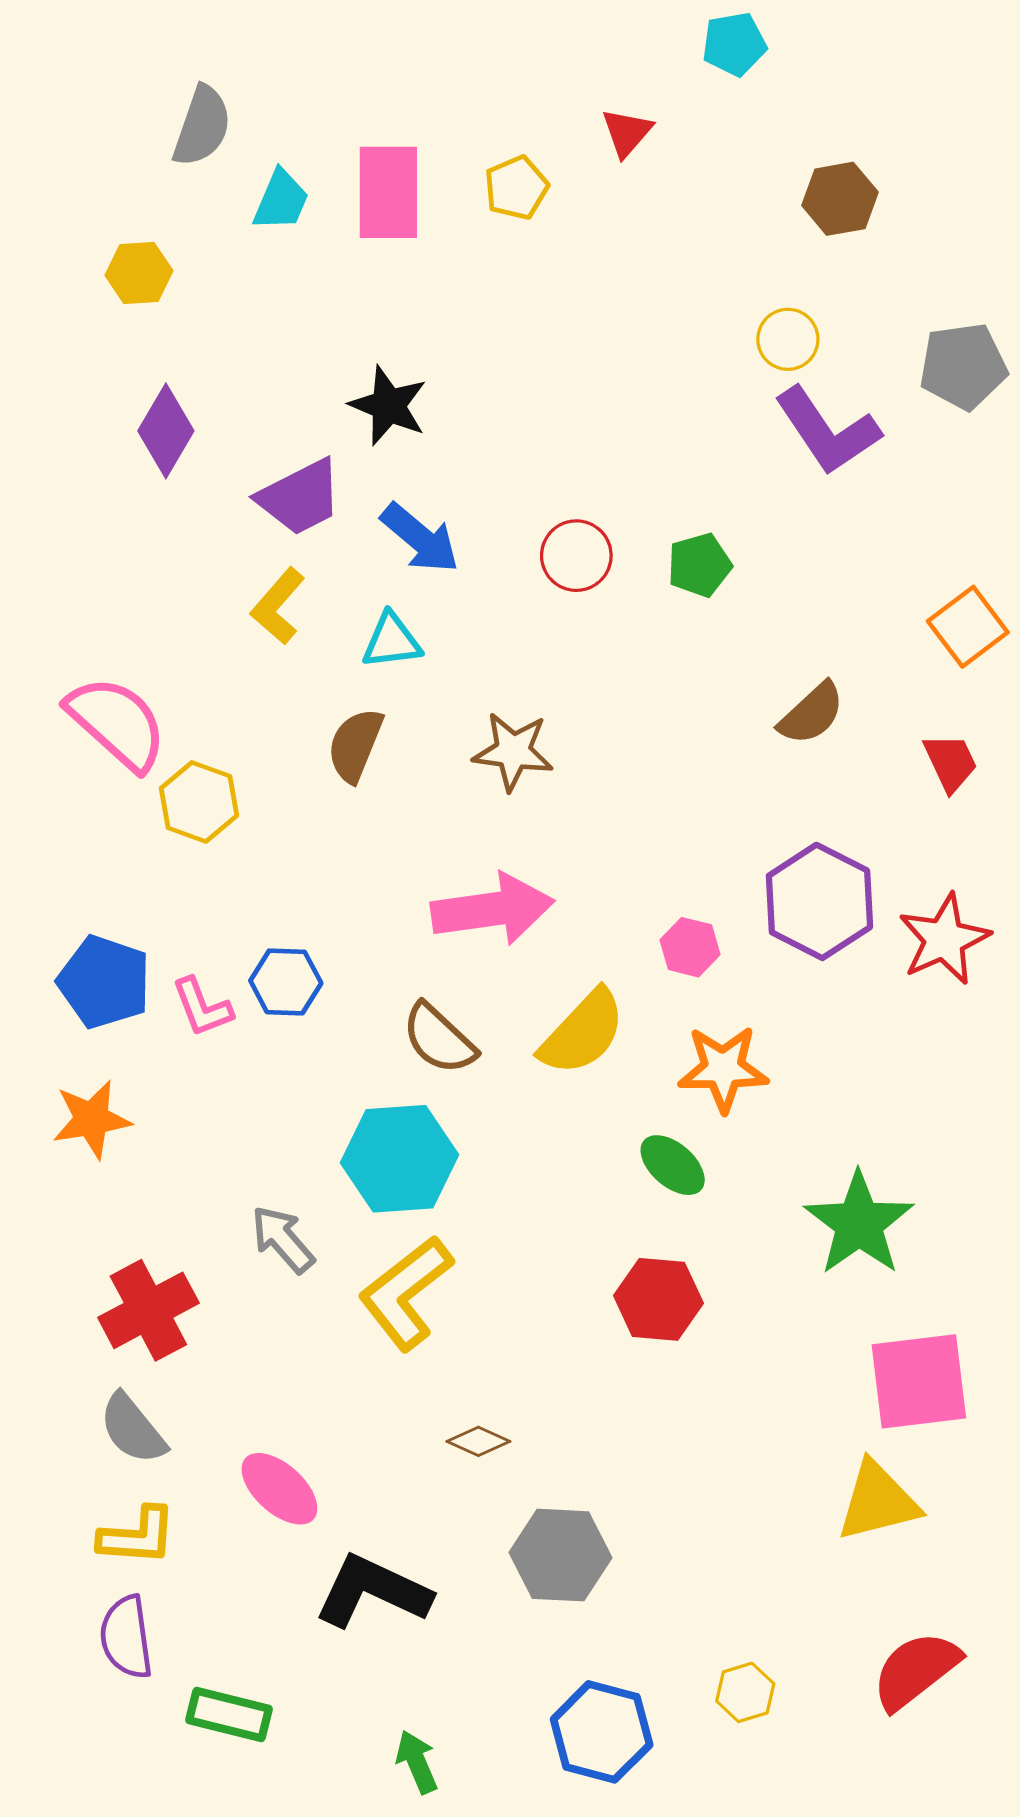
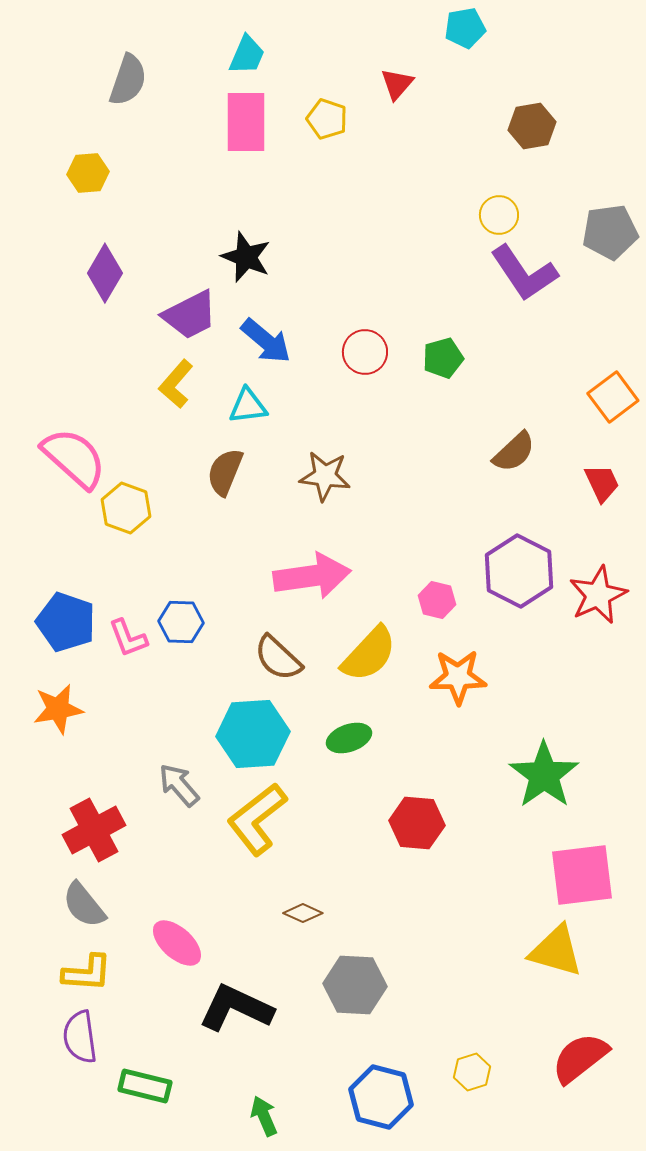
yellow pentagon: (516, 188) -> (327, 119), turned -30
cyan trapezoid: (281, 200) -> (247, 55), moved
green ellipse: (673, 1165) -> (349, 738), moved, turned -60
yellow triangle: (878, 1501) -> (556, 951), turned 30

